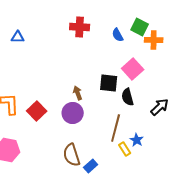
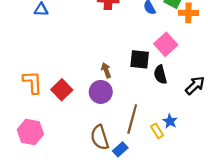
brown line: (116, 128) -> (132, 119), moved

